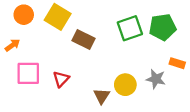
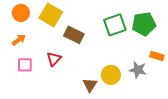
orange arrow: (12, 45) -> (19, 40), moved
pink square: (28, 73) -> (25, 65), size x0.7
red triangle: (61, 79) -> (54, 59), moved

